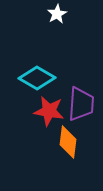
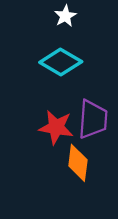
cyan diamond: (37, 78) -> (61, 62), moved

